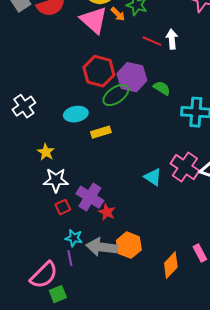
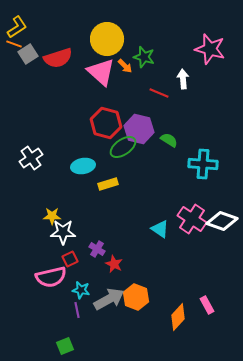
white arrow: (172, 39) -> (183, 79), moved
yellow star: (46, 152) -> (52, 216), moved, turned -30
purple cross: (90, 197) -> (97, 249), size x0.6
gray arrow: (102, 247) -> (109, 299), turned 144
pink semicircle: (44, 275) -> (51, 277), moved, turned 32

